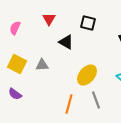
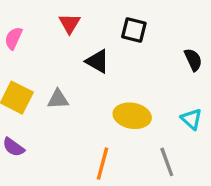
yellow ellipse: (87, 75) -> (132, 116), turned 60
gray line: (96, 100) -> (167, 162), moved

